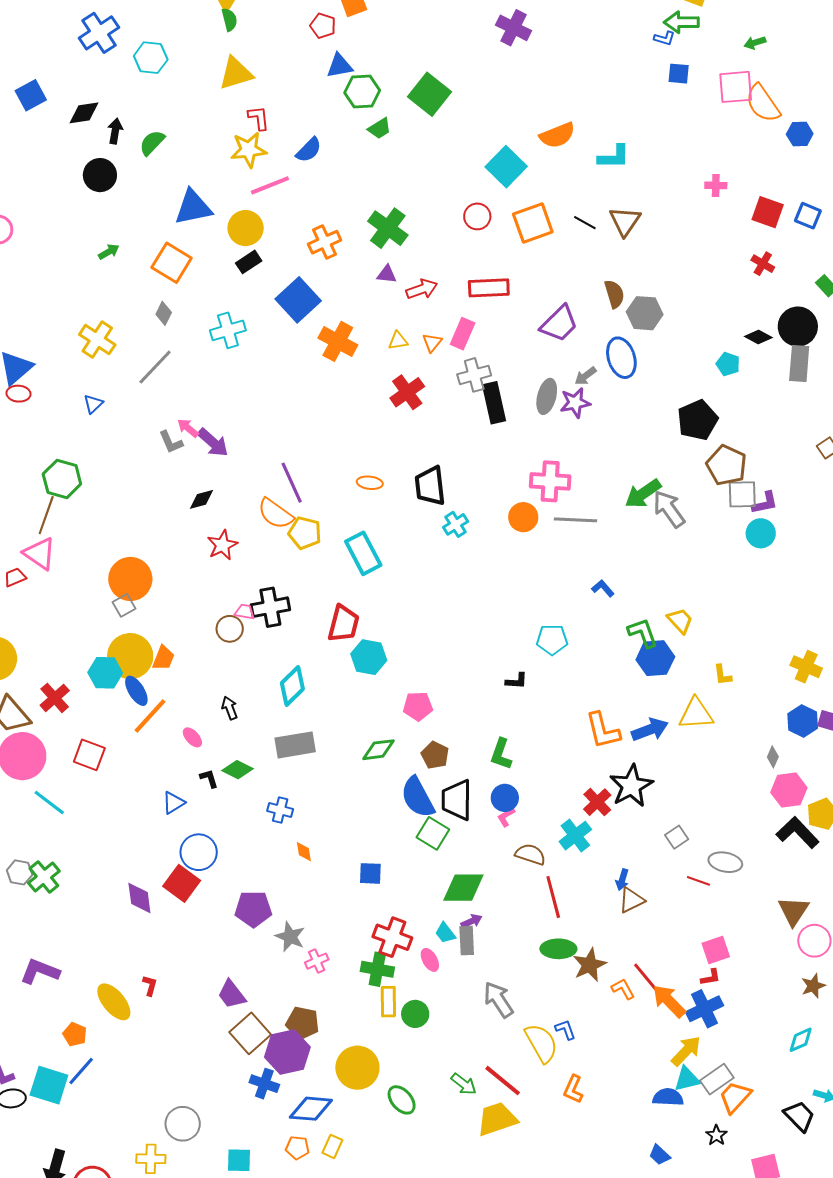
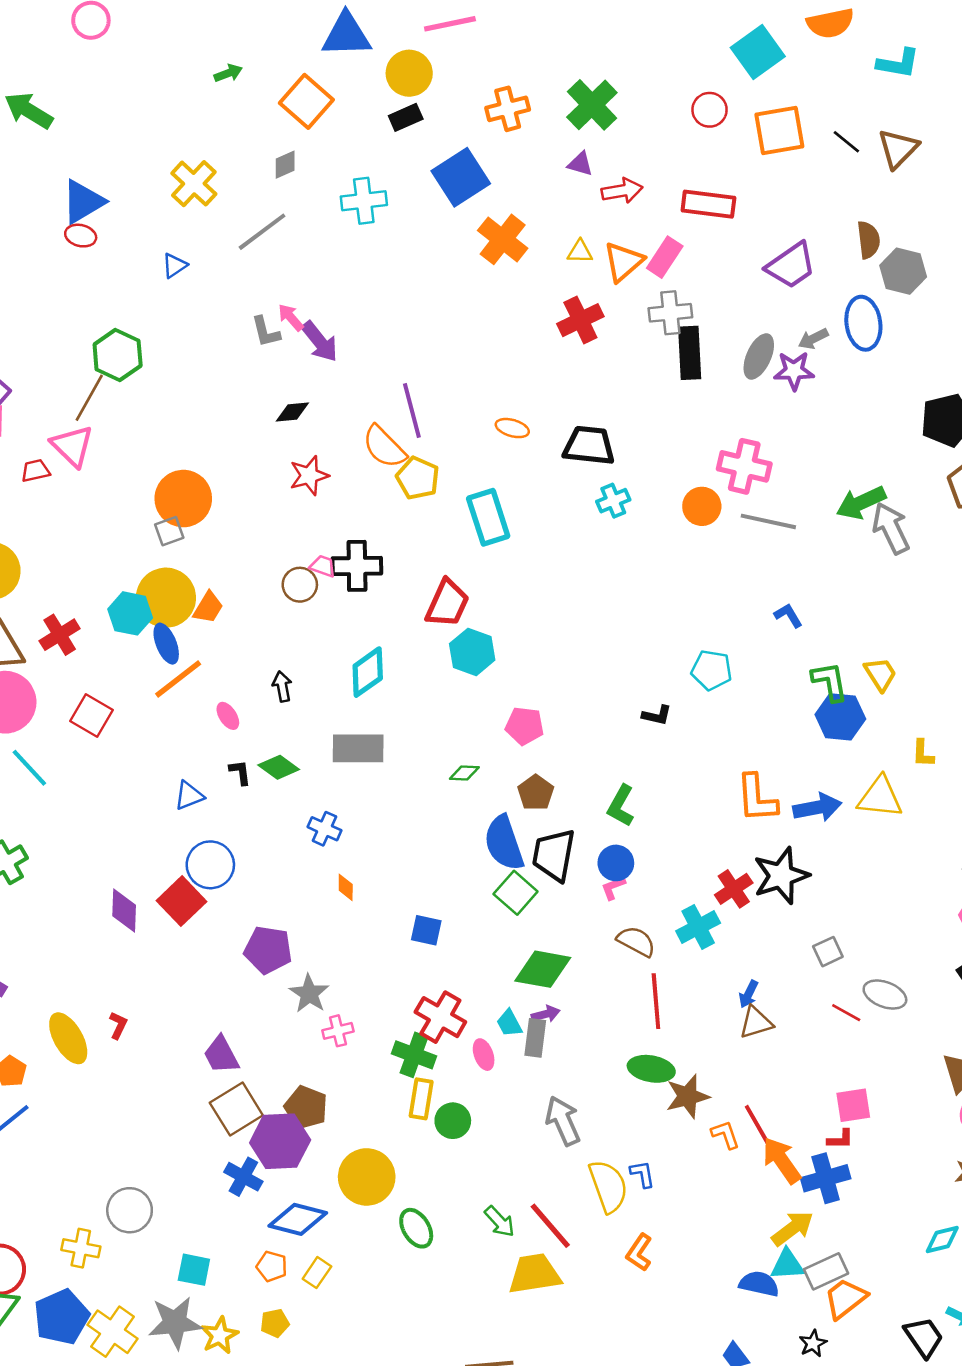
gray diamond: (164, 313) -> (285, 165), turned 30
orange triangle: (432, 343) -> (623, 262), size x1.6
black trapezoid: (430, 486) -> (589, 446), turned 93
green diamond: (379, 750) -> (464, 773), size x0.7

